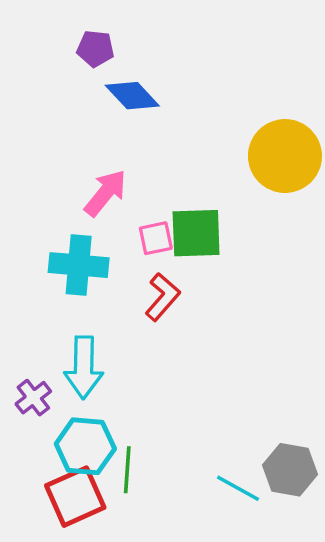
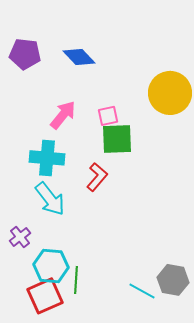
purple pentagon: (95, 49) -> (25, 54), moved, size x1.4
pink square: (156, 238) -> (108, 116), moved
cyan arrow: (84, 367) -> (50, 199), moved, turned -39

